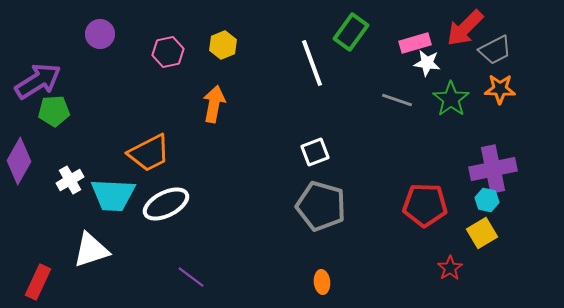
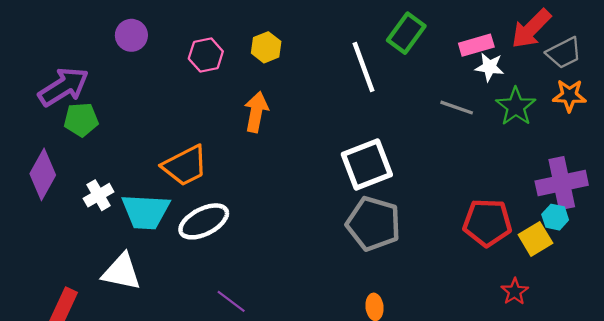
white square: (315, 152) -> (367, 165), size x1.6
yellow square: (482, 233) -> (535, 239), moved
white triangle: (91, 250) -> (122, 272), turned 30

